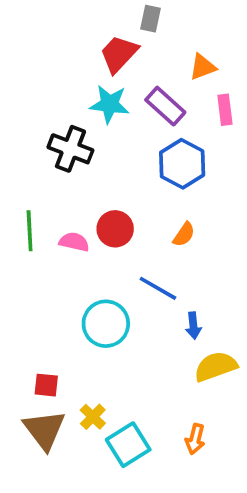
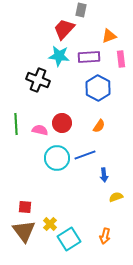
purple rectangle: (165, 106) -> (89, 57), turned -45
blue line: (158, 288) -> (85, 155), turned -50
cyan circle: (106, 324) -> (57, 158), moved
yellow semicircle: (216, 367) -> (116, 197), size x0.6

